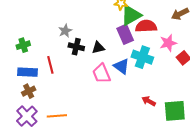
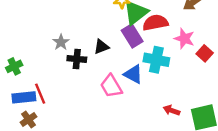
pink star: (168, 43) -> (184, 39), turned -30
black triangle: (98, 48) -> (101, 47), moved
red line: (50, 65) -> (40, 94), moved

